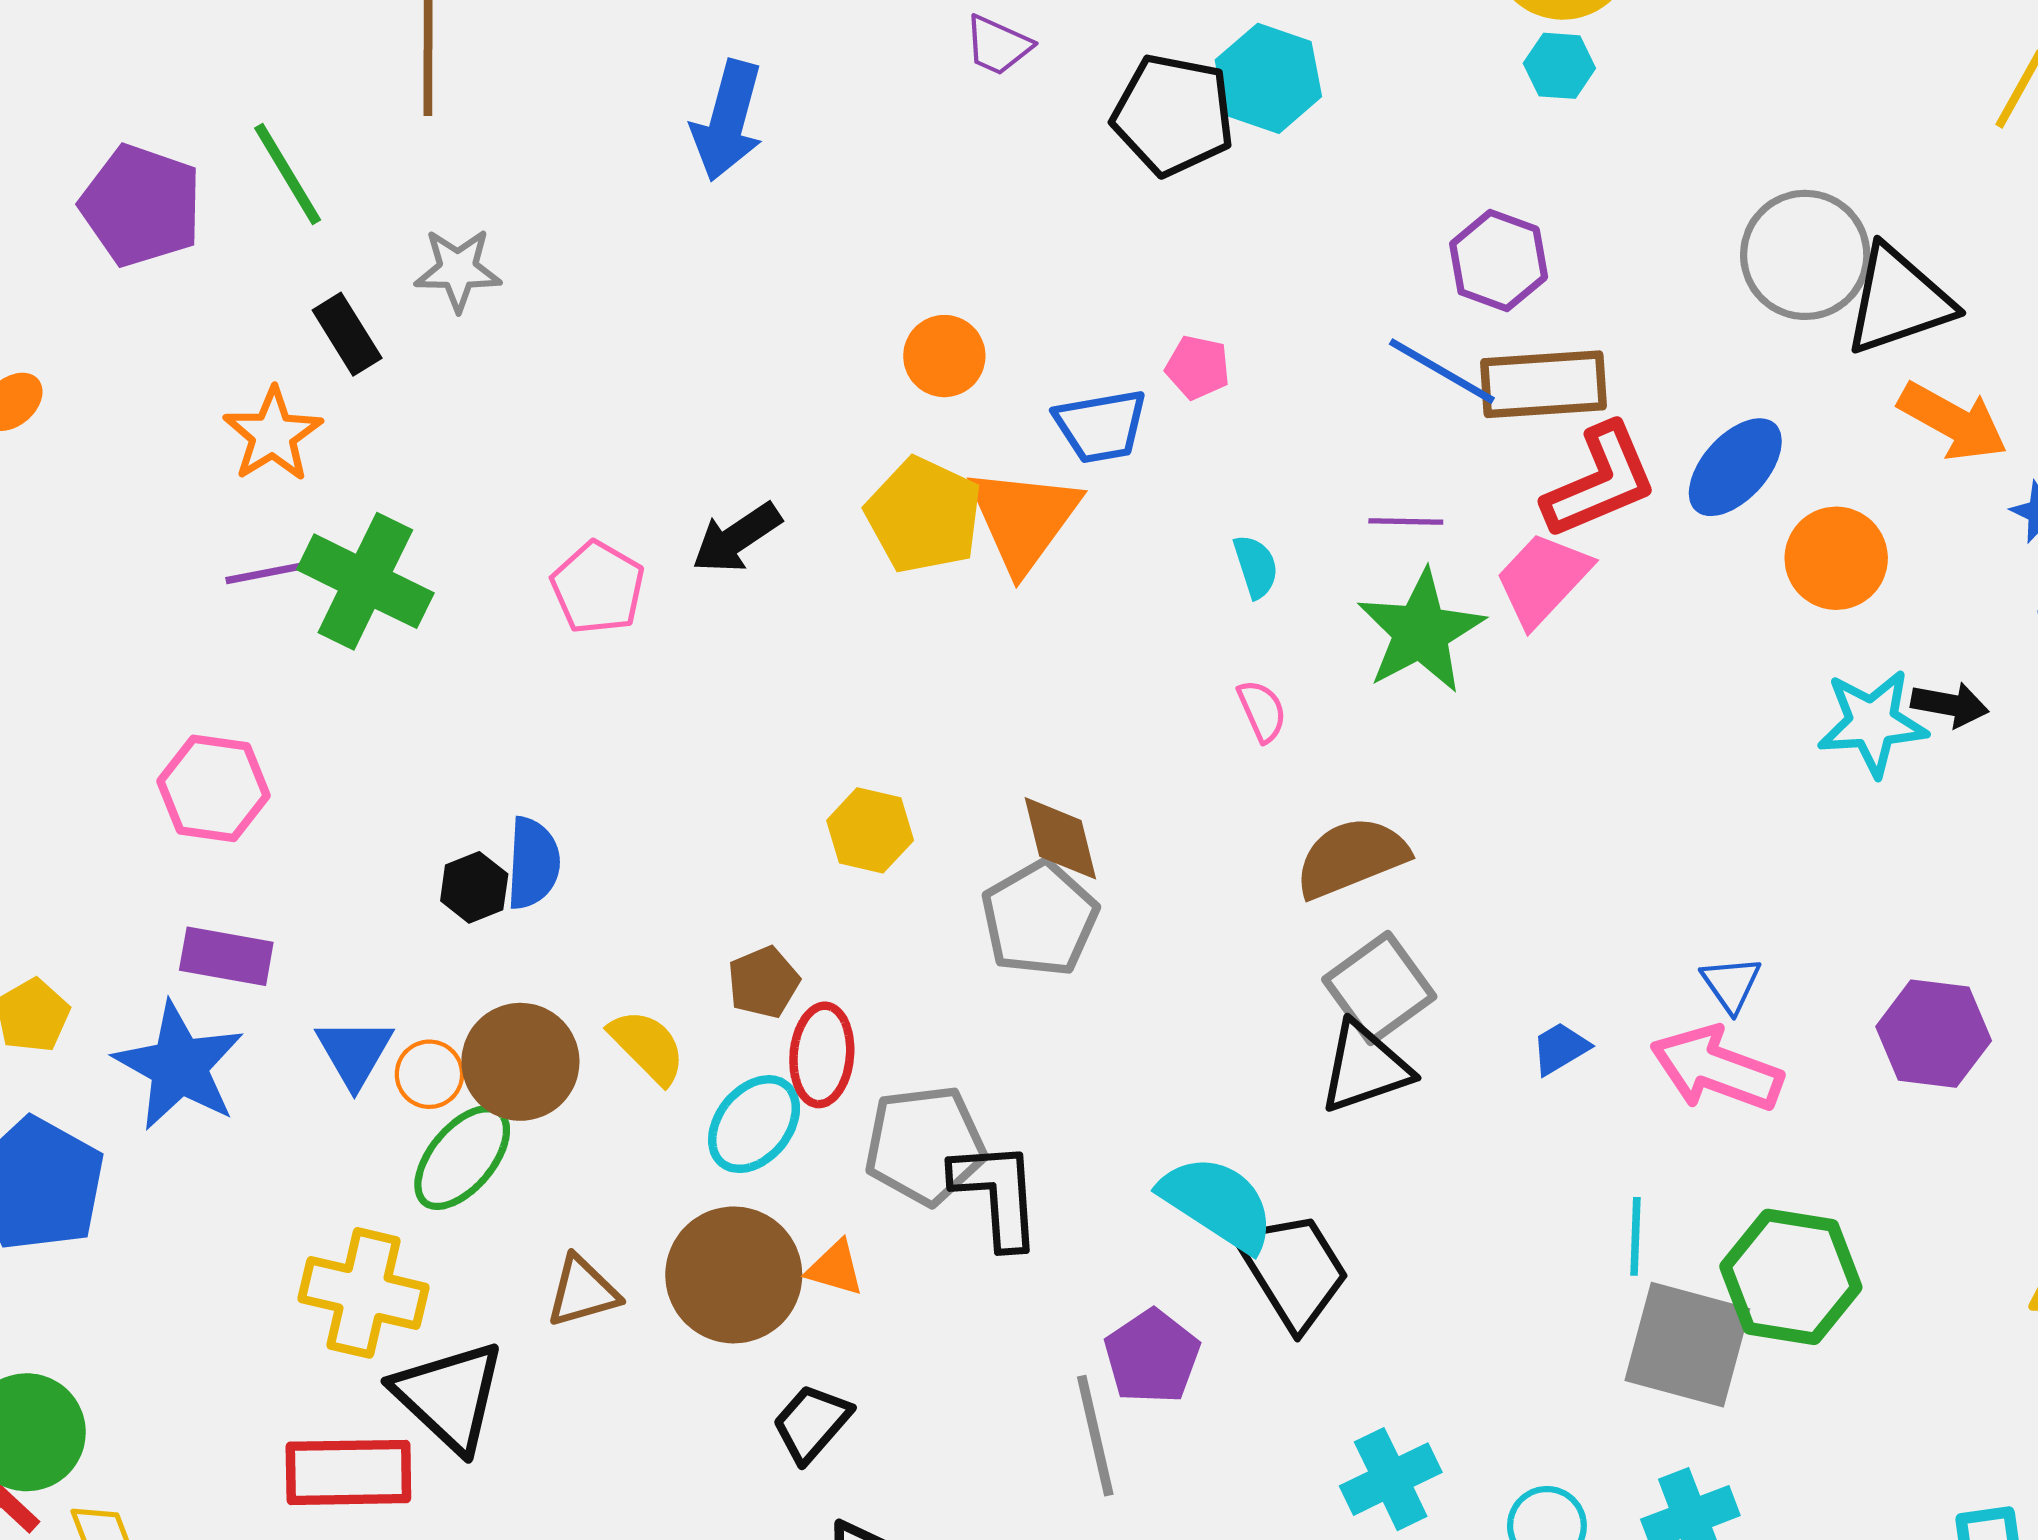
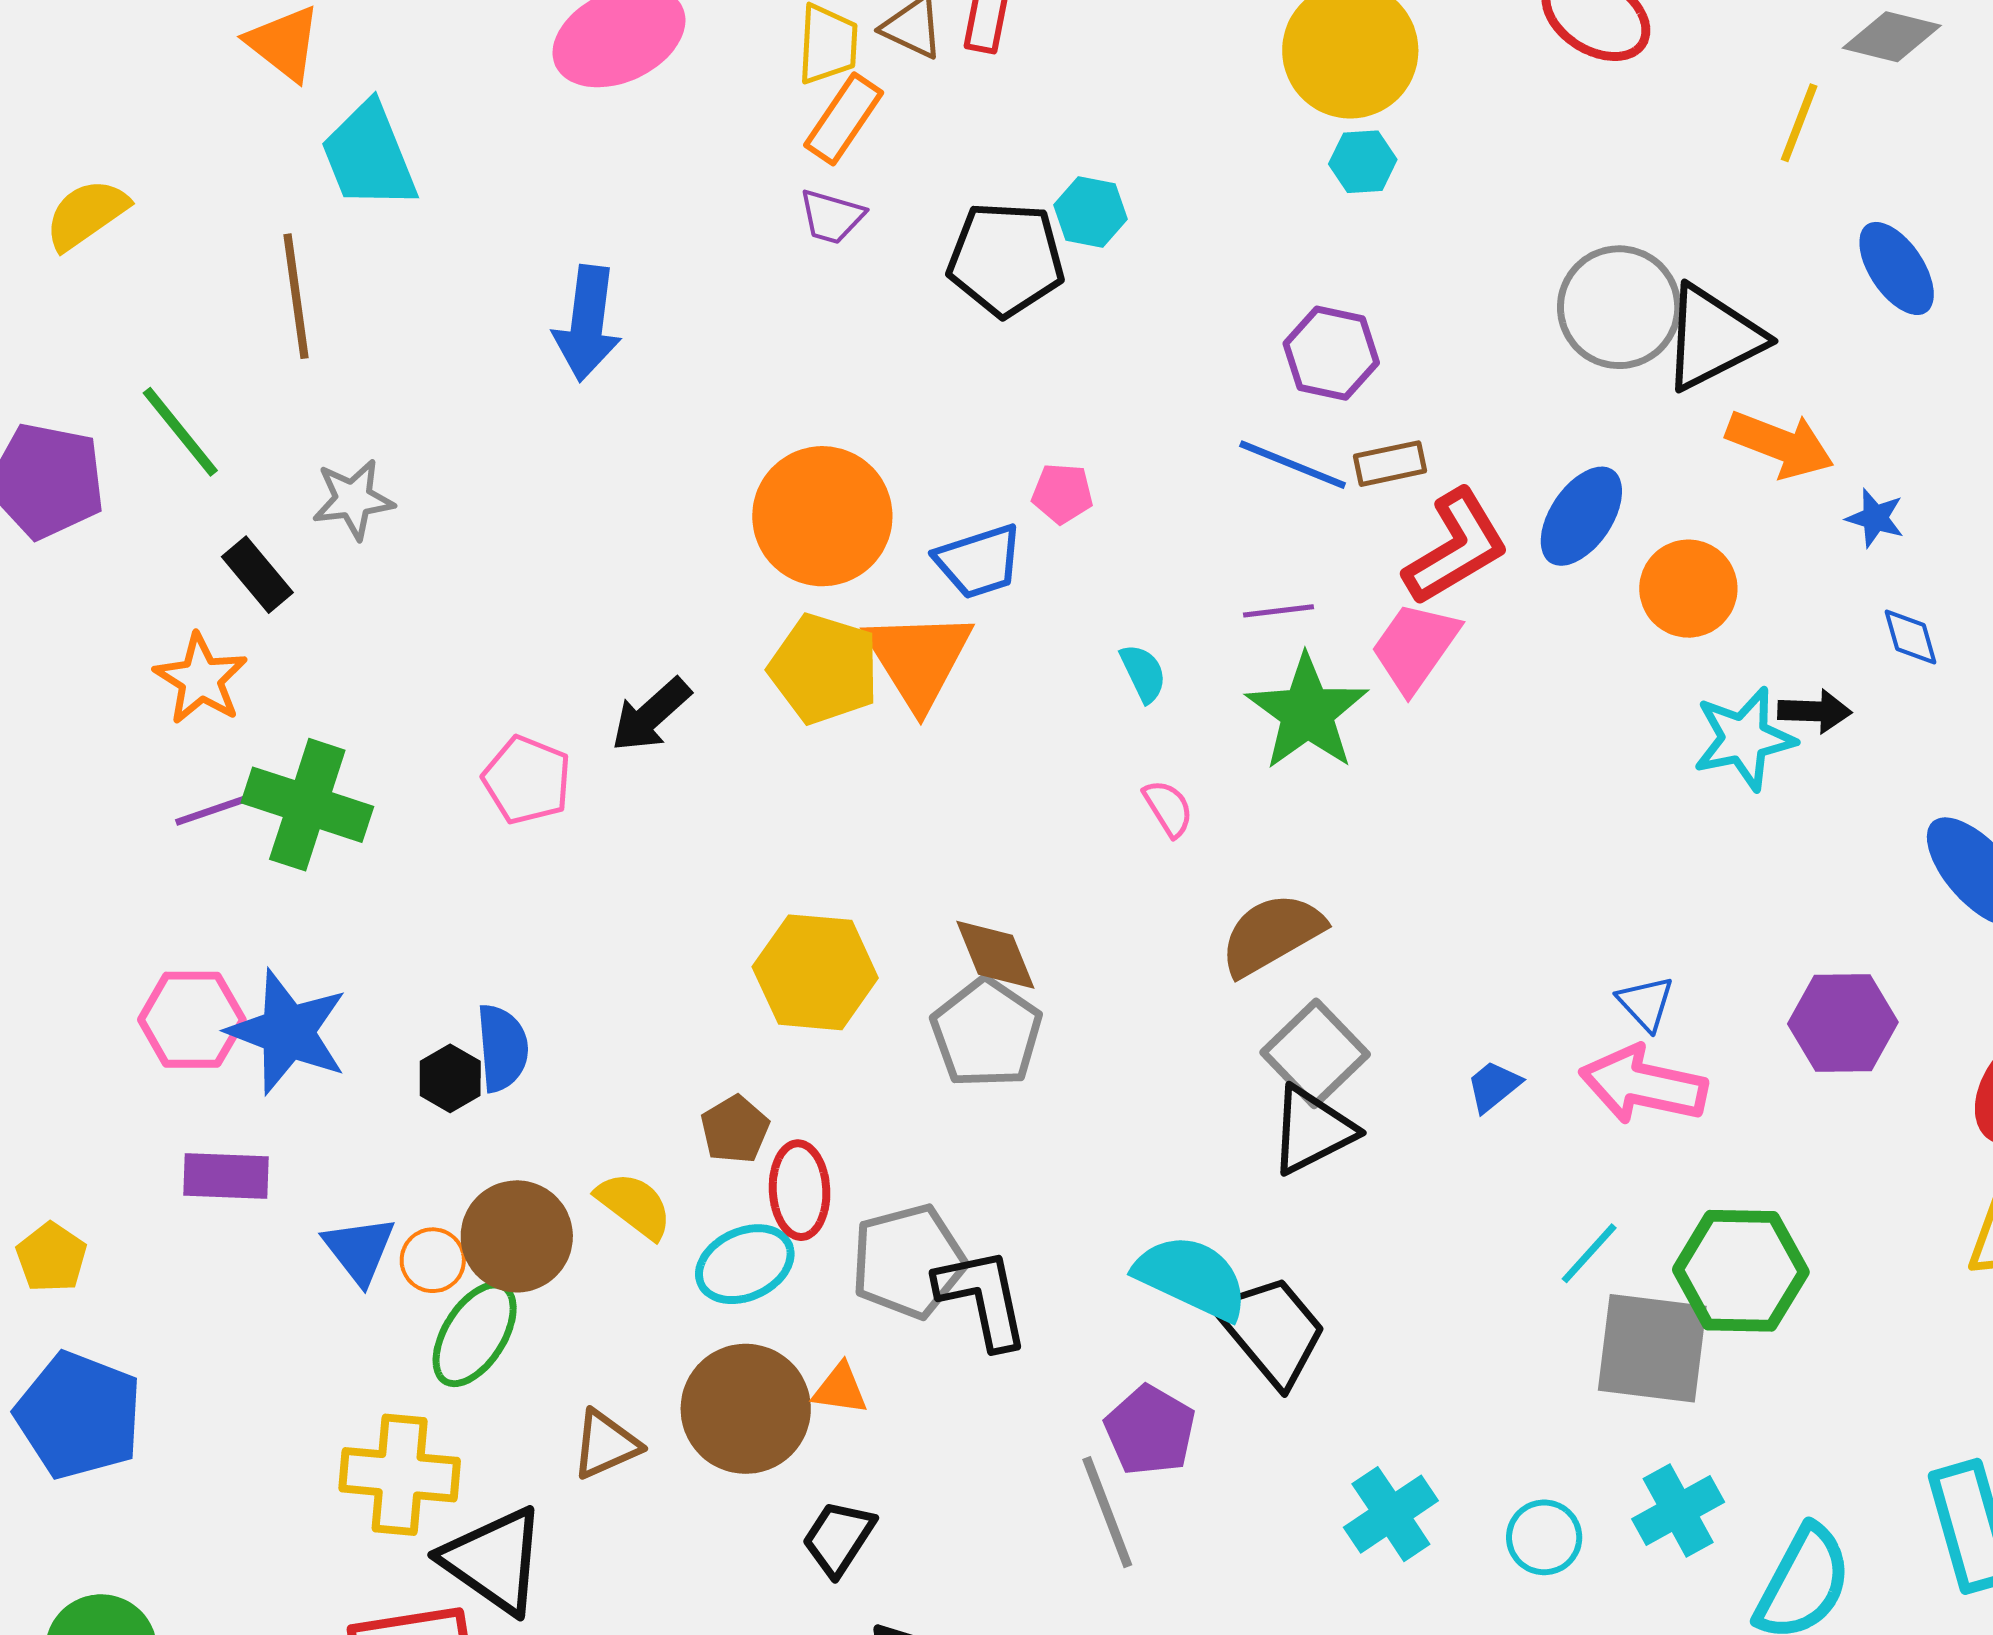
cyan hexagon: (1268, 78) -> (1091, 212), size x0.7
orange circle: (944, 356) -> (822, 516), size x1.8
brown rectangle: (1544, 384) -> (1390, 464), size x0.6
yellow hexagon: (870, 830) -> (815, 972), size x1.5
blue star: (179, 1066) -> (288, 1032), moved
cyan ellipse: (754, 1124) -> (745, 1264), turned 34
cyan line: (1635, 1236) -> (1589, 1253), turned 48

